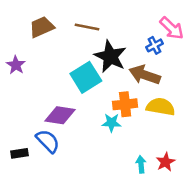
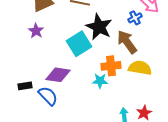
purple star: (16, 65) -> (36, 31), moved
brown arrow: (145, 75) -> (127, 42), turned 35
black rectangle: (20, 153) -> (25, 86), moved

